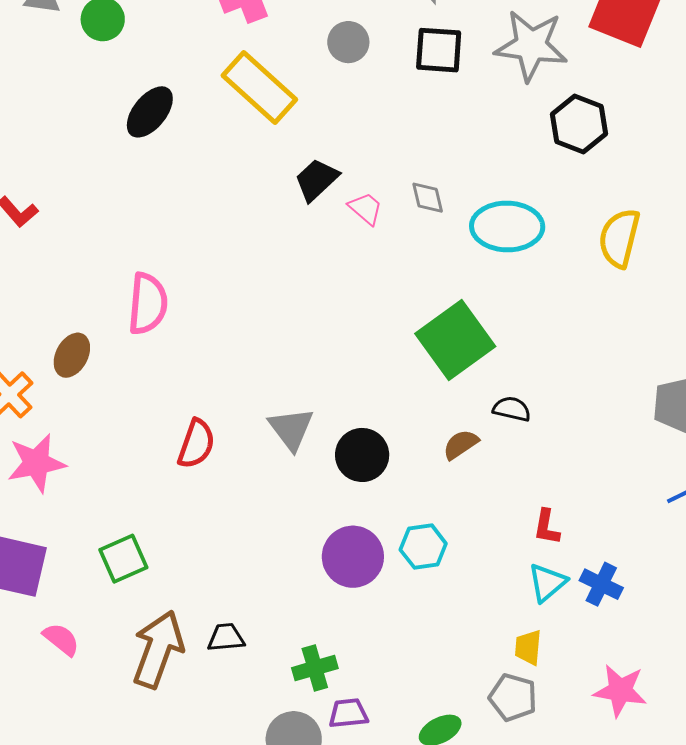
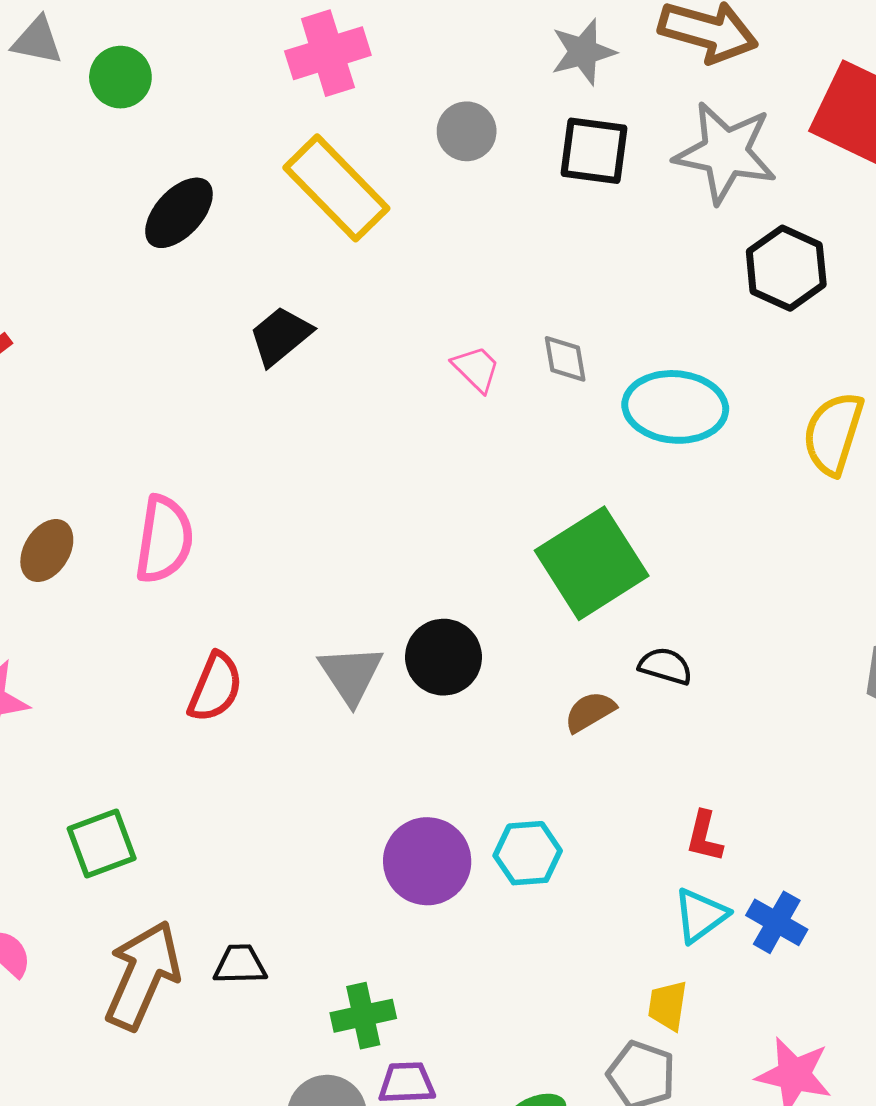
black trapezoid: (316, 180) -> (280, 336), moved
pink semicircle: (148, 304) -> (164, 539), moved
black circle: (362, 455) -> (444, 657), moved

